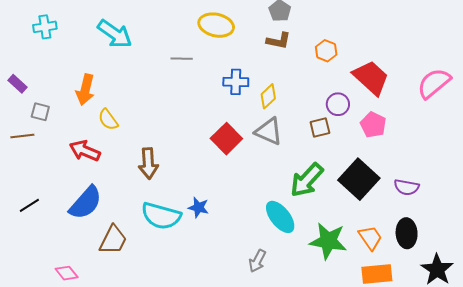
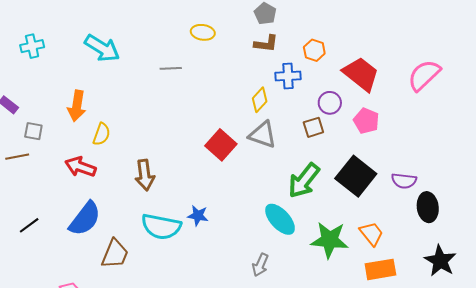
yellow ellipse: (216, 25) -> (203, 32), size x0.7
blue cross: (236, 82) -> (288, 76), moved
yellow semicircle: (108, 120) -> (102, 134), turned -120
black ellipse: (407, 233) -> (428, 207), moved

